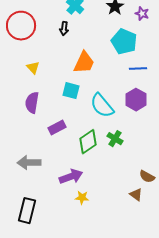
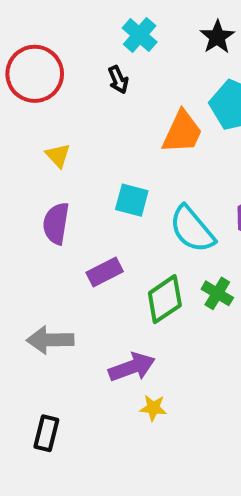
black arrow: (64, 29) -> (118, 80), turned -32
orange trapezoid: (84, 63) -> (182, 132), moved
black rectangle: (27, 211) -> (46, 433), size x0.7

